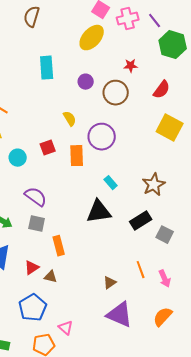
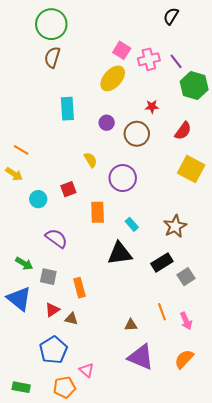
orange rectangle: (77, 156) -> (98, 212), moved
gray square: (37, 224) -> (48, 277), moved
gray square: (165, 235) -> (186, 277), turned 30
brown triangle: (110, 283) -> (131, 325), turned 32

